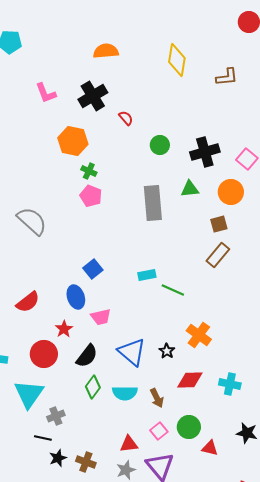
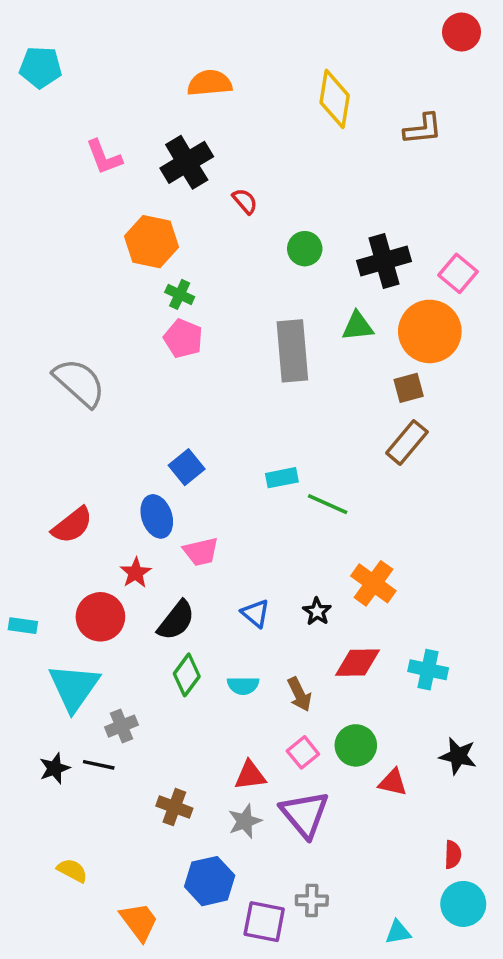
orange circle: (231, 192) -> (430, 331), size x1.4
blue triangle: (132, 352) -> (255, 613), size x0.6
cyan semicircle: (125, 393) -> (243, 686), size x0.7
black star: (58, 458) -> (55, 768), moved

